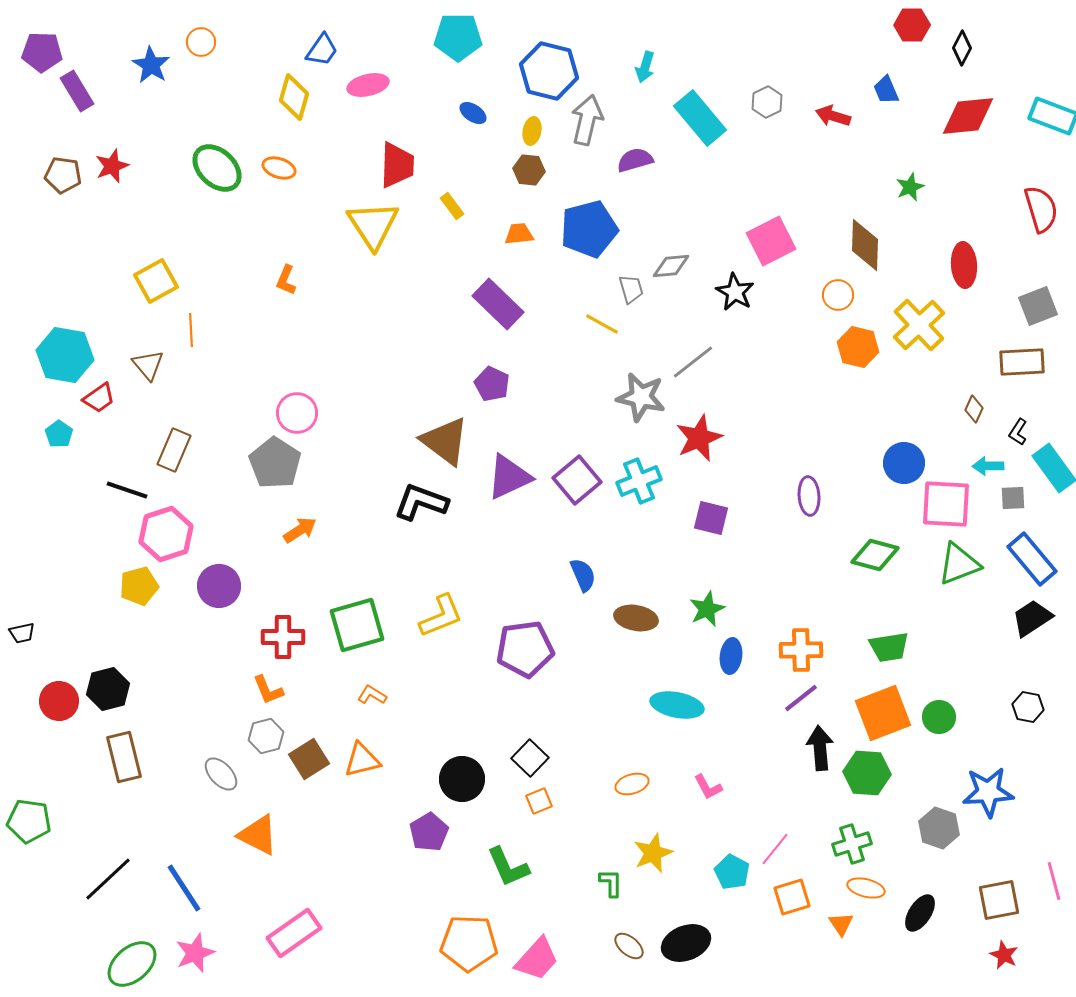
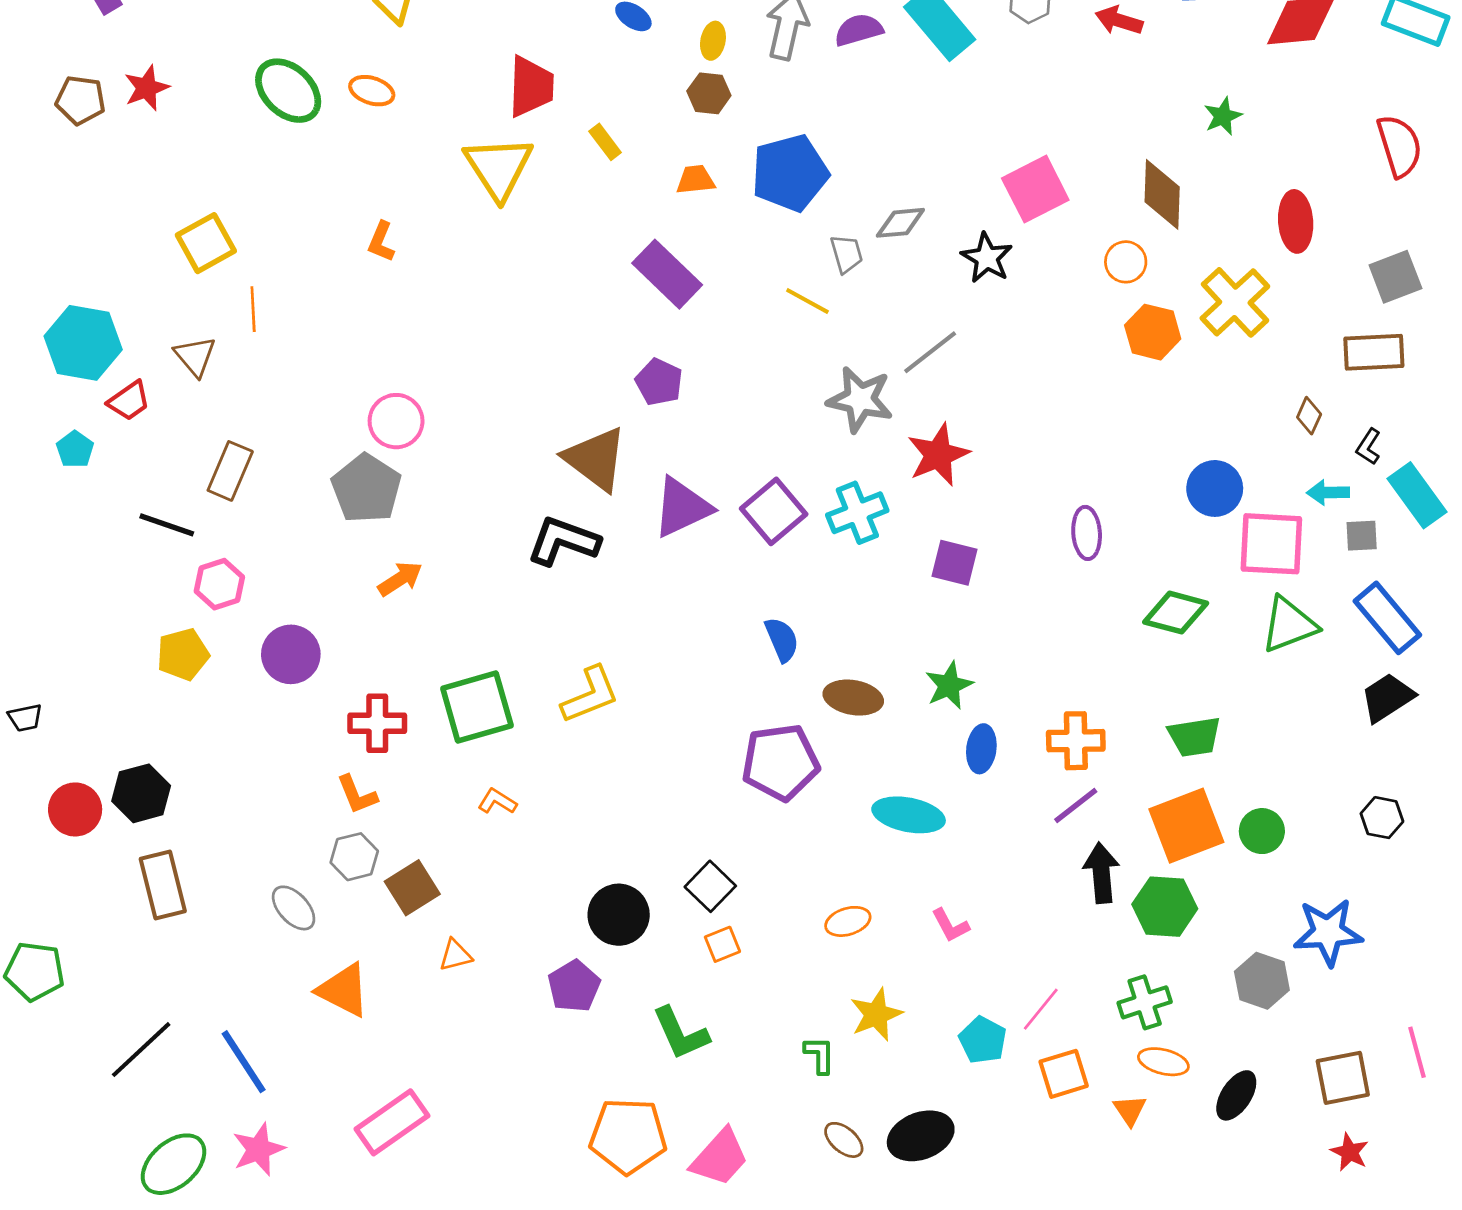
purple semicircle: (635, 160) -> (859, 30), moved
pink hexagon: (166, 534) -> (219, 584), size x0.7
purple pentagon: (525, 649) -> (780, 762), moved
orange triangle: (362, 760) -> (455, 955), moved, size x0.7

